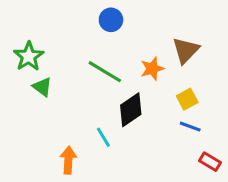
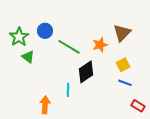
blue circle: (111, 20) -> (45, 31), moved
cyan line: (103, 137) -> (68, 90), turned 32

